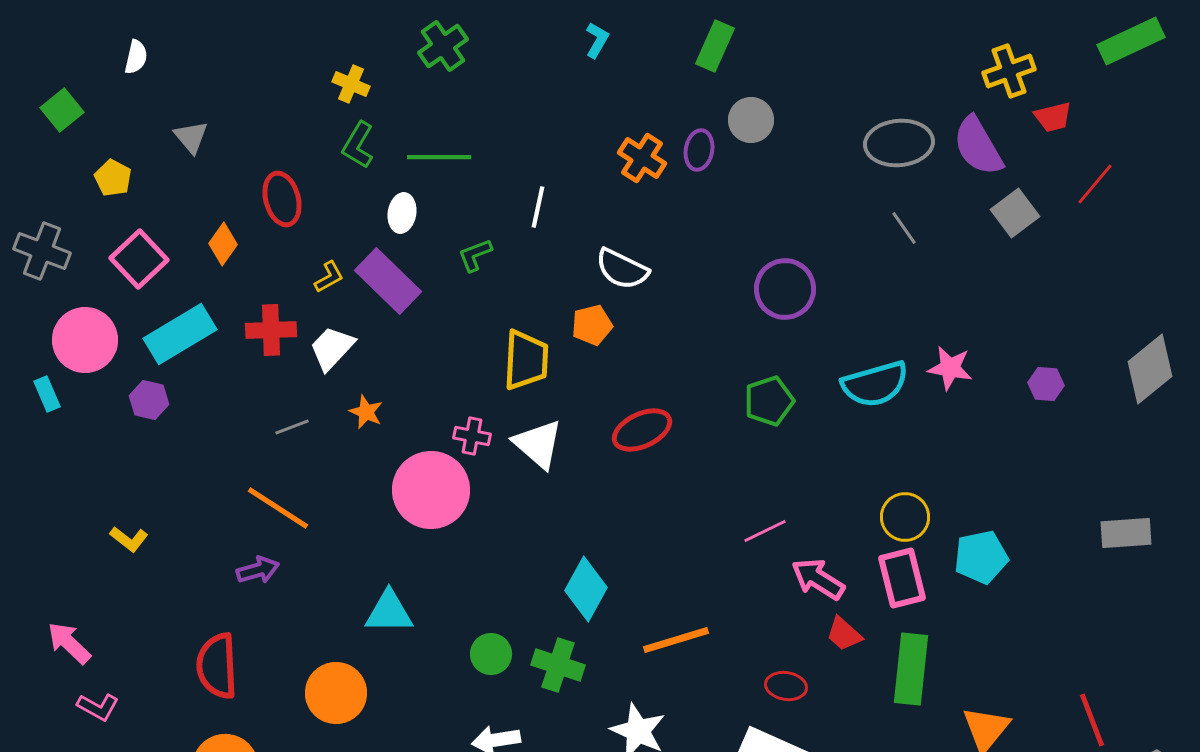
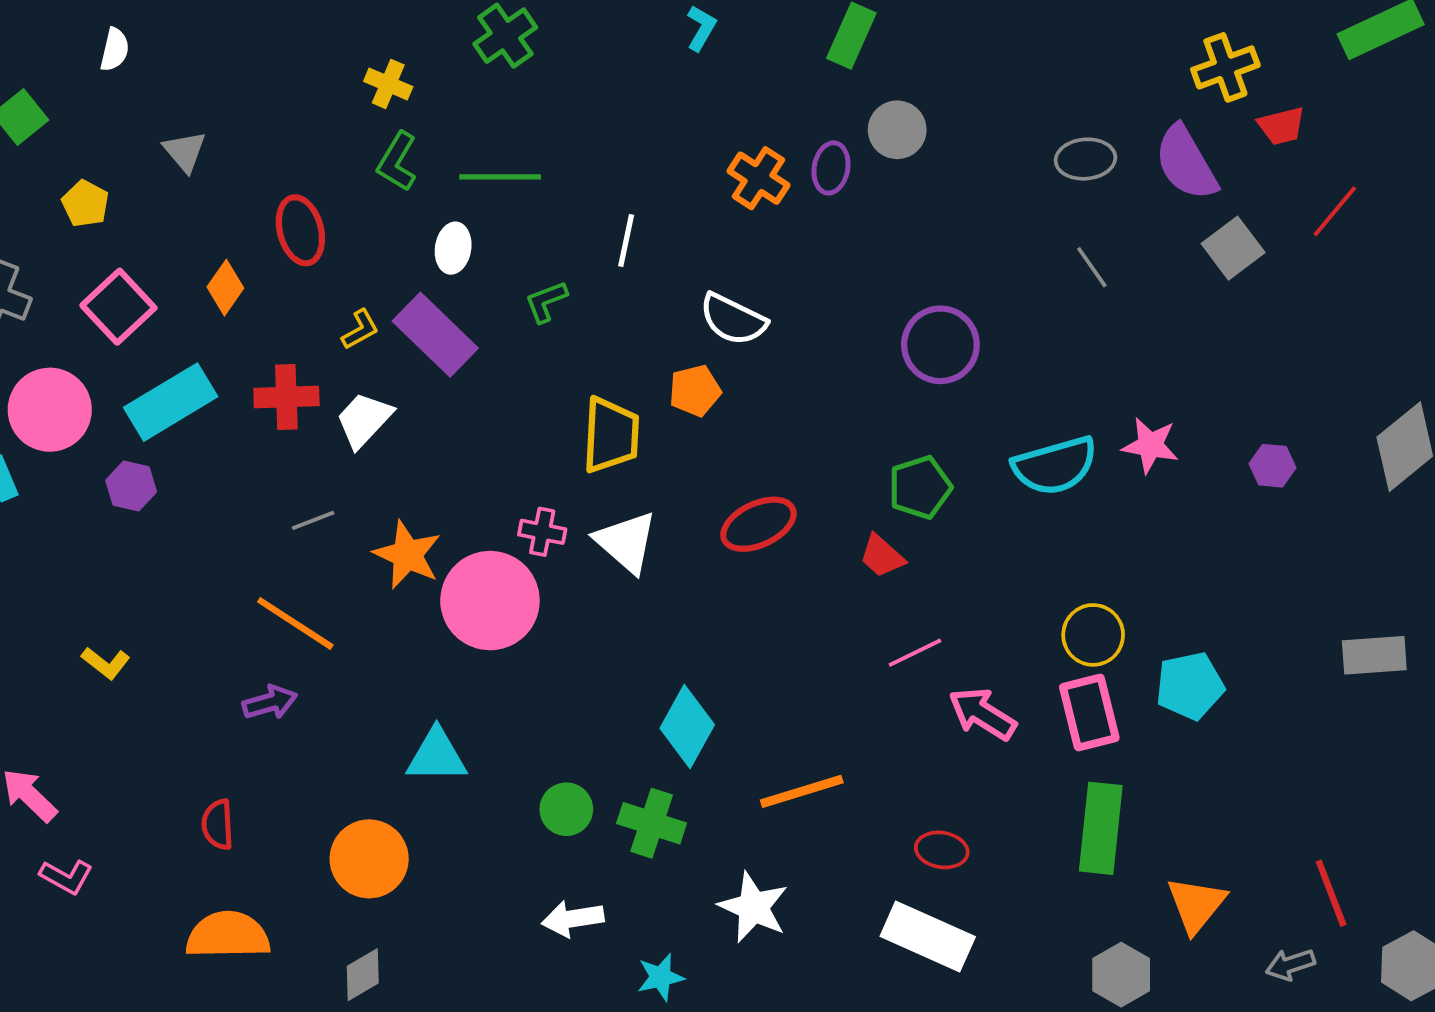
gray ellipse: (899, 143) -> (1085, 159), size x0.7
orange star: (366, 412) -> (407, 555), moved, size x1.6
red trapezoid: (844, 634) -> (882, 556), moved
red semicircle: (217, 666) -> (218, 824), size x0.6

